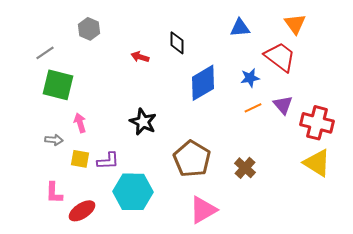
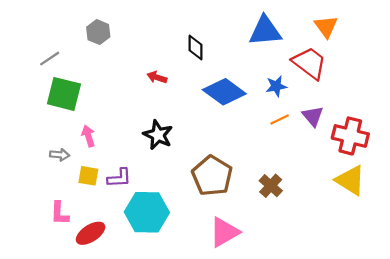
blue triangle: (240, 28) -> (265, 31), size x1.5
red arrow: (140, 57) -> (157, 77), moved
blue diamond: (203, 83) -> (224, 92), turned 66

